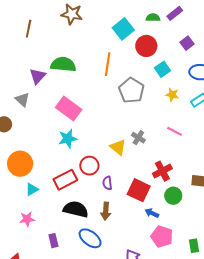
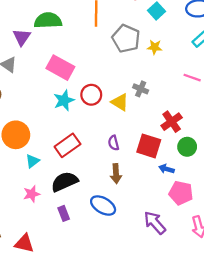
yellow star: (172, 95) -> (155, 47), moved
pink line: (175, 131) -> (192, 78), moved
red circle: (89, 166) -> (91, 95), moved
black semicircle: (76, 209) -> (64, 182), moved, turned -30

